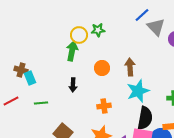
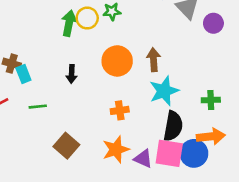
green arrow: (72, 51) -> (69, 23), moved
orange circle: (102, 68) -> (117, 61), size x1.5
black arrow: (73, 85) -> (72, 74), moved

